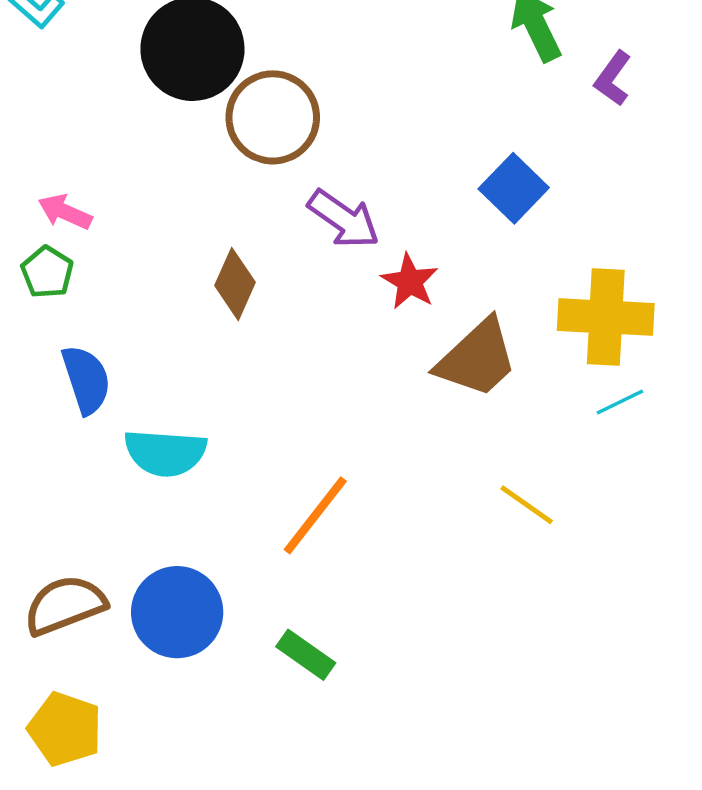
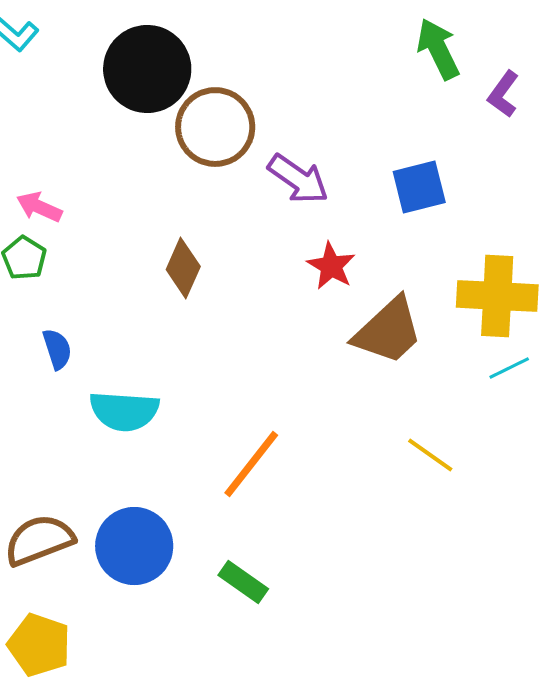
blue square: (514, 188) -> (419, 187), turned 32
purple arrow: (344, 219) -> (298, 179), moved
blue semicircle: (86, 380) -> (57, 349), size x0.7

